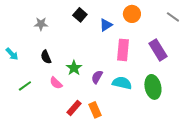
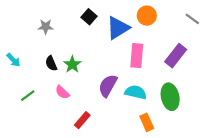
blue triangle: (106, 25) -> (118, 28), size x1.6
purple rectangle: (158, 50) -> (176, 56), turned 70
green star: (74, 68) -> (72, 64), moved
purple semicircle: (97, 77) -> (108, 86), size x1.5
orange rectangle: (95, 110) -> (147, 122), moved

